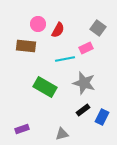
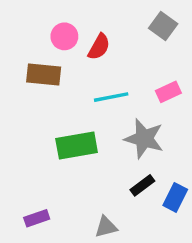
gray square: (98, 28) -> (163, 26), moved
pink rectangle: (86, 48) -> (168, 92), moved
green rectangle: (45, 87) -> (77, 146), turned -40

